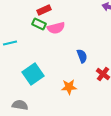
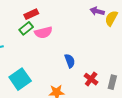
green rectangle: (39, 24) -> (26, 28), turned -64

